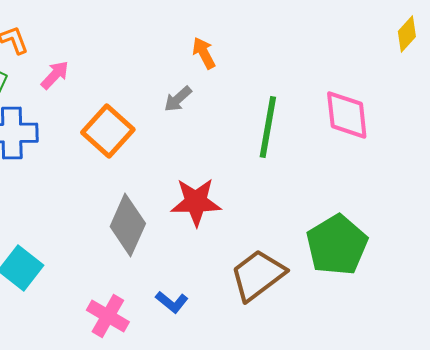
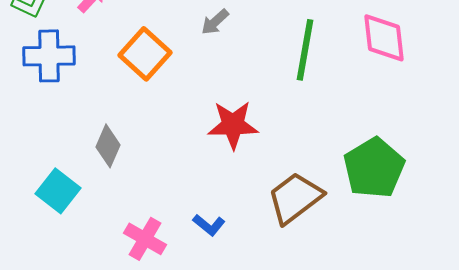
gray diamond: (128, 225) -> (108, 146), moved, size x0.7

